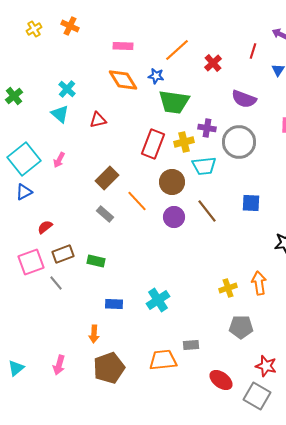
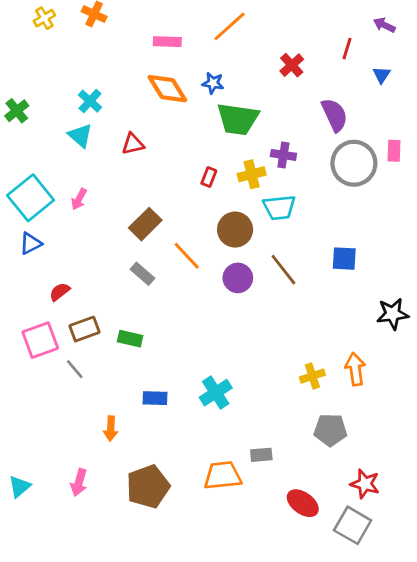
orange line: (177, 50) -> (230, 26), moved
purple semicircle: (244, 99) -> (335, 115), turned -135
gray circle: (239, 142) -> (354, 163), moved
red rectangle: (153, 144) -> (209, 177), size x0.5
orange arrow: (94, 334) -> (111, 429), moved

